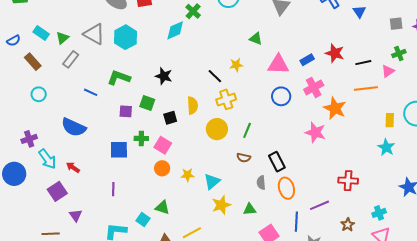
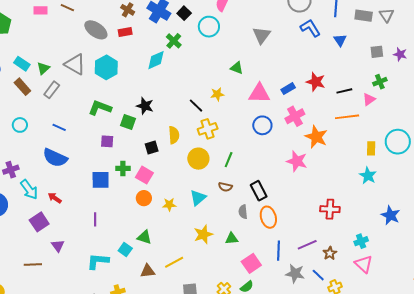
brown rectangle: (33, 62) -> (22, 87), moved
blue line: (91, 92) -> (59, 127), moved
green square: (147, 103) -> (128, 122), moved
cyan triangle: (212, 181) -> (198, 198), moved
purple line: (319, 205) -> (307, 245), moved

